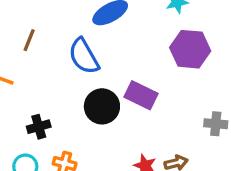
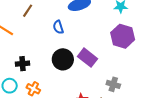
blue semicircle: (84, 56) -> (58, 27), size x0.6
gray cross: (216, 124) -> (113, 84), moved

